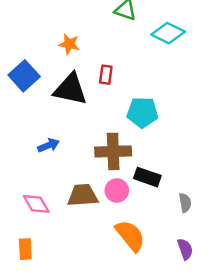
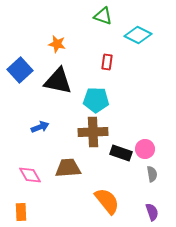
red rectangle: (106, 75) -> (107, 62), moved
cyan pentagon: (142, 112) -> (96, 100), moved
pink circle: (117, 191) -> (145, 149), moved

